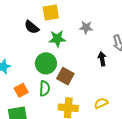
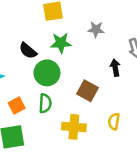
black semicircle: (32, 27) -> (28, 51), moved
brown square: (65, 76) -> (87, 91), moved
yellow semicircle: (101, 103) -> (114, 121), turned -56

